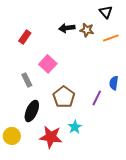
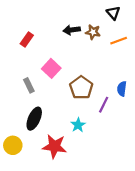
brown pentagon: (64, 97) -> (81, 88), moved
cyan star: (75, 127) -> (78, 125), moved

